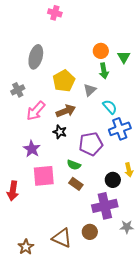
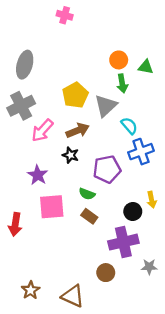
gray ellipse: (36, 57) -> (25, 65), moved
green triangle: (124, 57) -> (146, 67), turned -48
gray cross: (18, 90) -> (21, 106), size x1.6
gray triangle: (90, 90) -> (106, 106), size x1.5
brown triangle: (62, 238) -> (73, 296), moved

